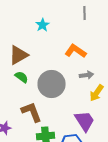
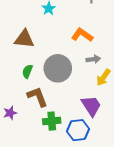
brown triangle: (18, 55) -> (24, 39), turned 35
green semicircle: (22, 77) -> (27, 71), moved, turned -104

